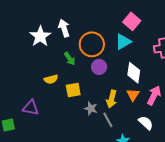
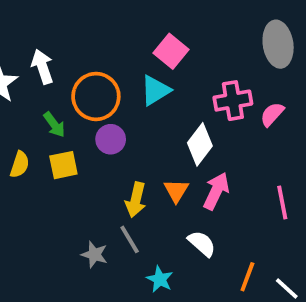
white diamond: (134, 73) -> (200, 144), moved, turned 30
yellow semicircle: (51, 79) -> (20, 164), turned -56
yellow square: (73, 90) -> (63, 165), moved
gray star: (91, 108) -> (94, 255), moved

